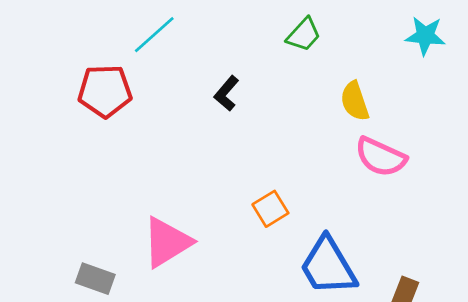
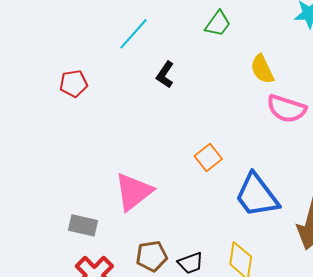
cyan line: (154, 35) -> (134, 34), moved
red pentagon: (105, 91) -> (74, 84), size x0.7

